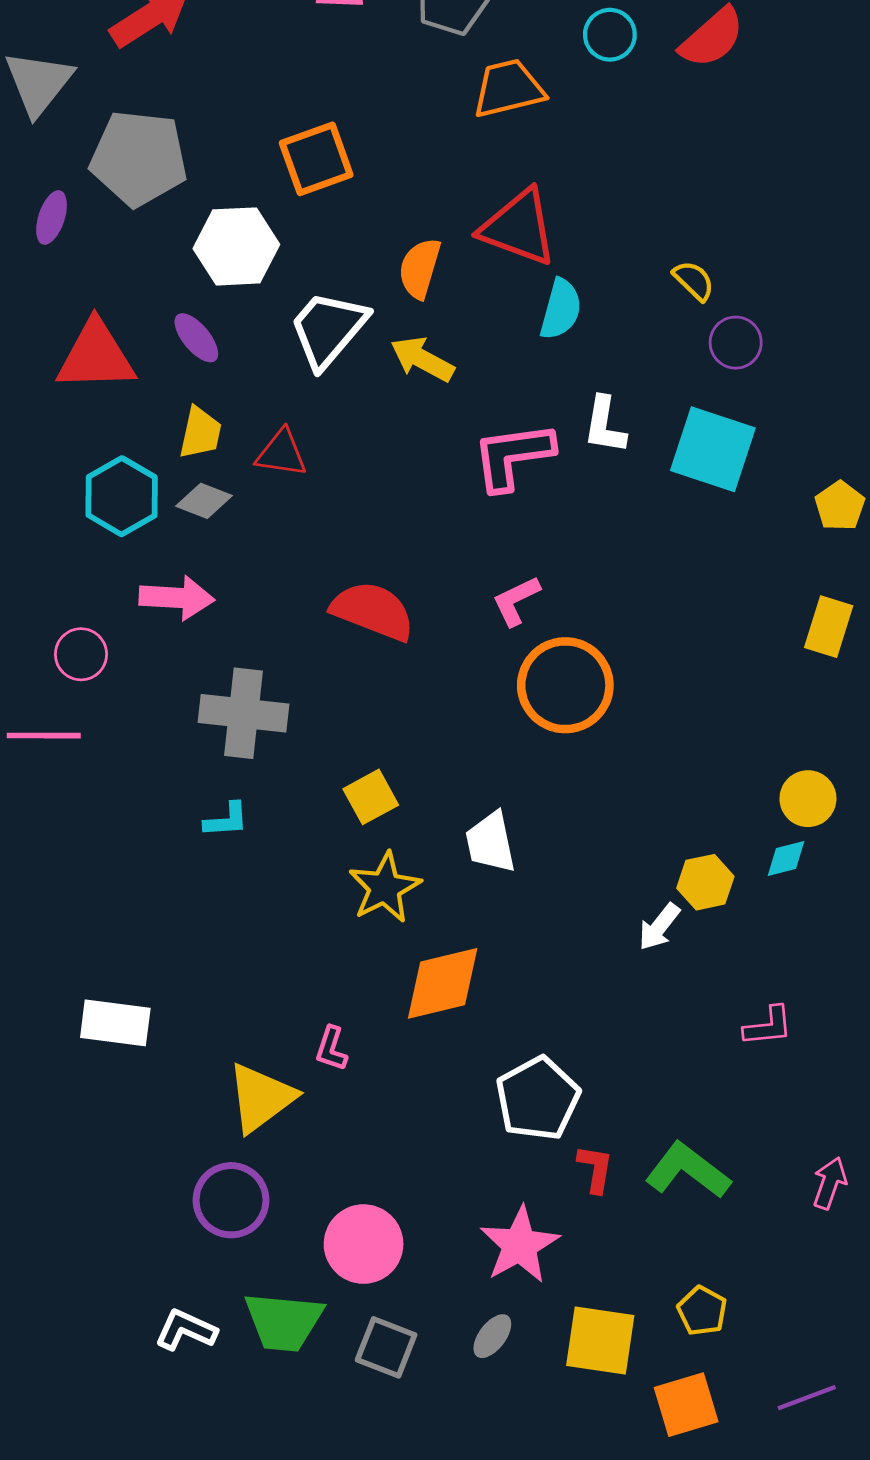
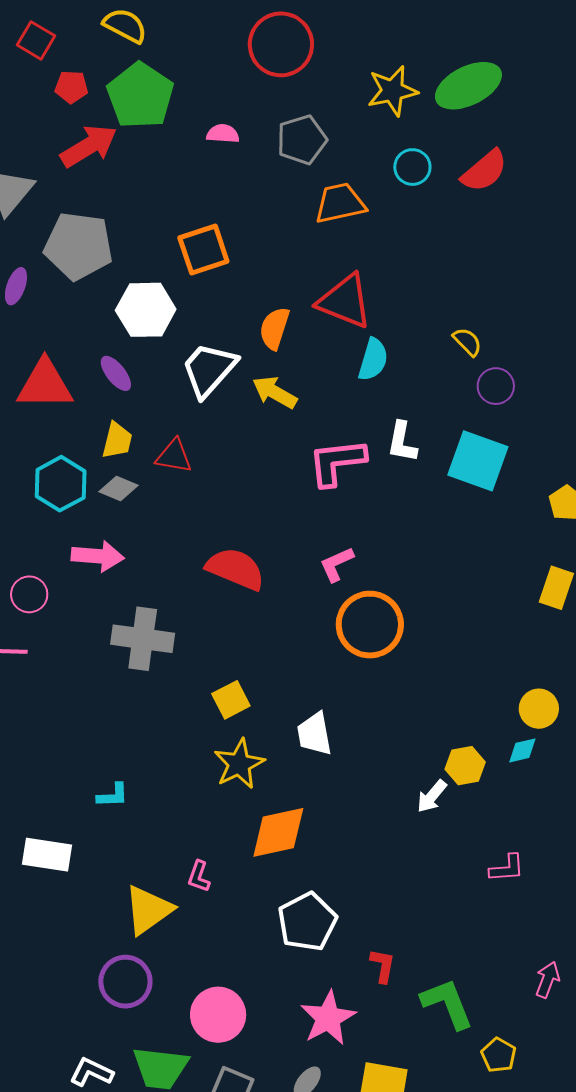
cyan L-shape: (226, 820) -> (113, 795), moved
white pentagon: (538, 1099) -> (307, 922), moved
green L-shape: (688, 1171) -> (447, 1003), moved, turned 30
yellow pentagon: (702, 1311) -> (499, 1055), moved

